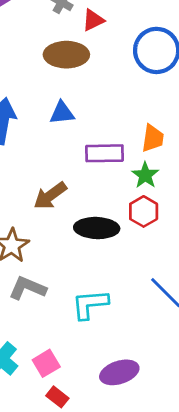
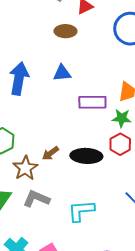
brown ellipse: (66, 55) -> (65, 31), size x0.7
green star: (145, 175) -> (122, 118), turned -30
brown arrow: (50, 196) -> (50, 153), moved, size x0.7

